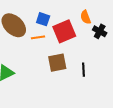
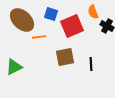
orange line: (38, 37) -> (39, 37), moved

